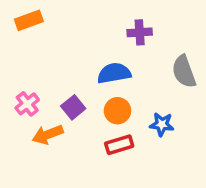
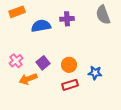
purple cross: (140, 32) -> (67, 19), moved
gray semicircle: (184, 72) -> (103, 15), moved
blue semicircle: (114, 73) -> (41, 26), moved

